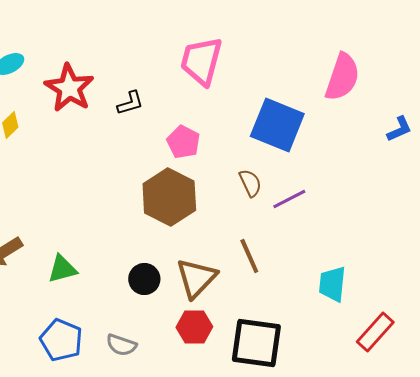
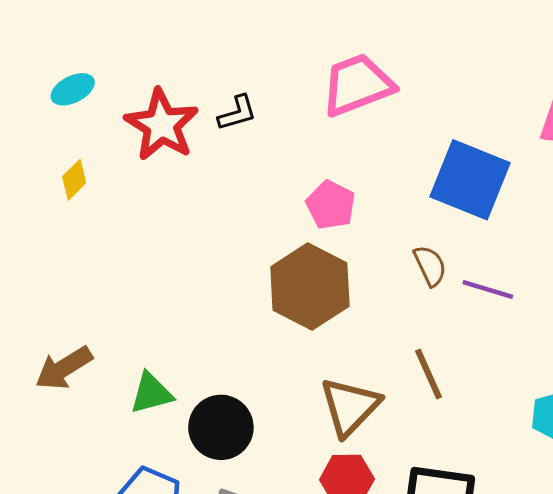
pink trapezoid: (201, 61) -> (357, 85), turned 54
black L-shape: (130, 103) -> (237, 113), moved
purple line: (289, 199) -> (488, 289), turned 44
black circle: (144, 279) -> (221, 427), moved, size x1.4

